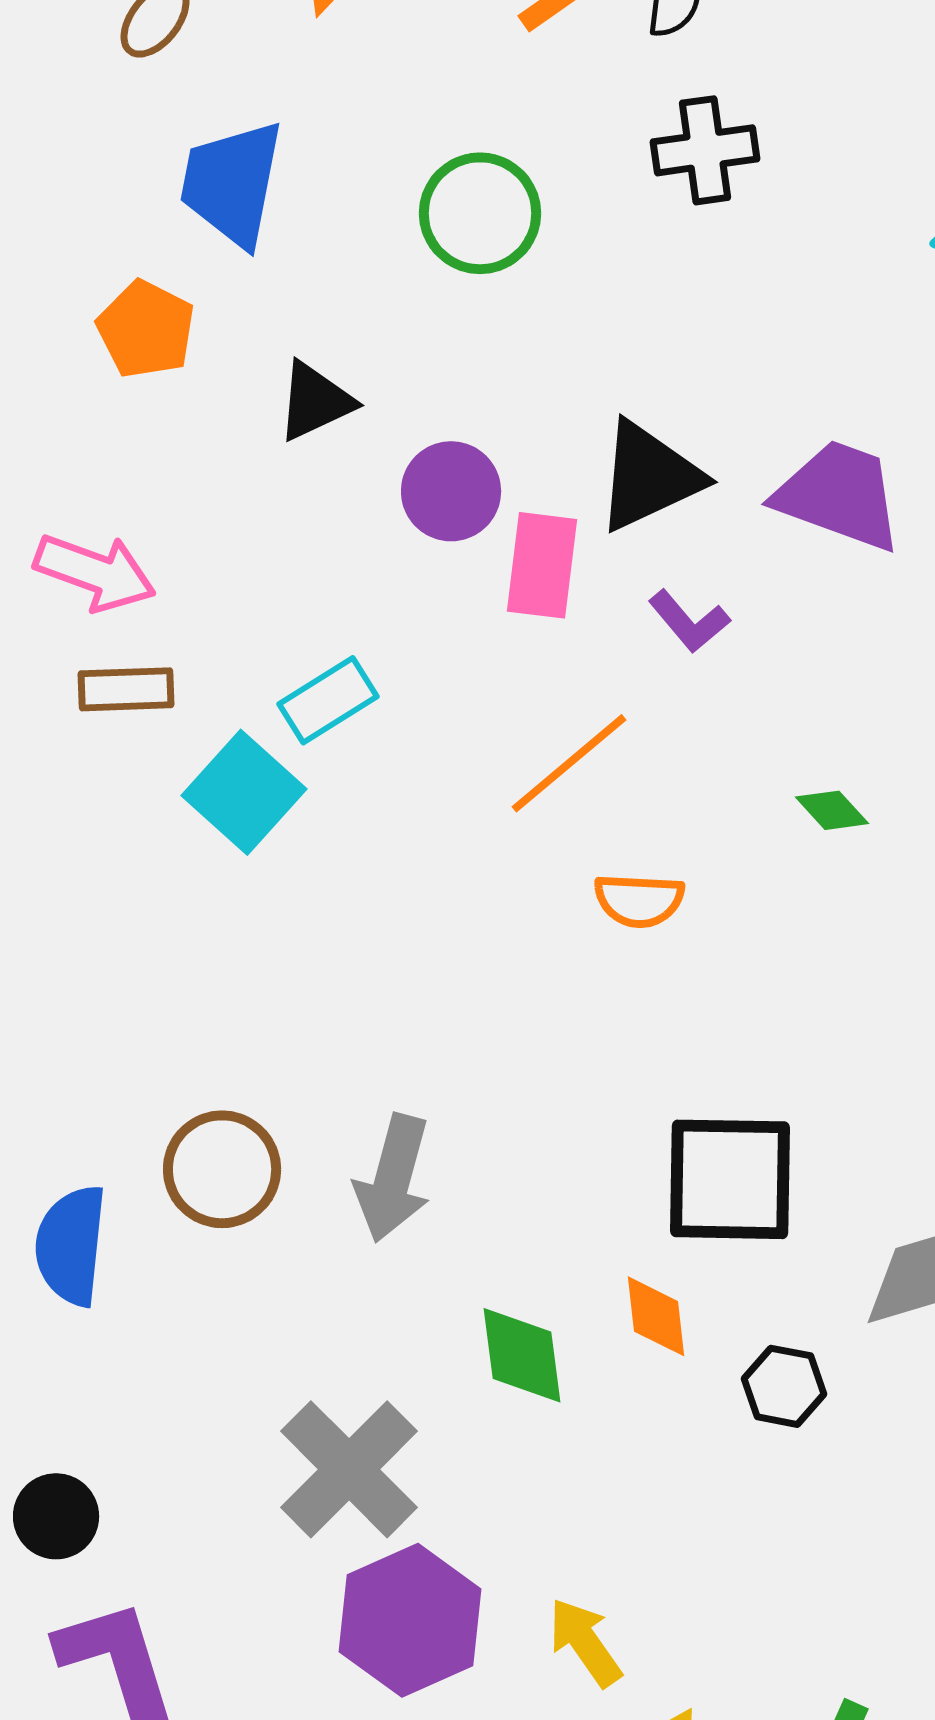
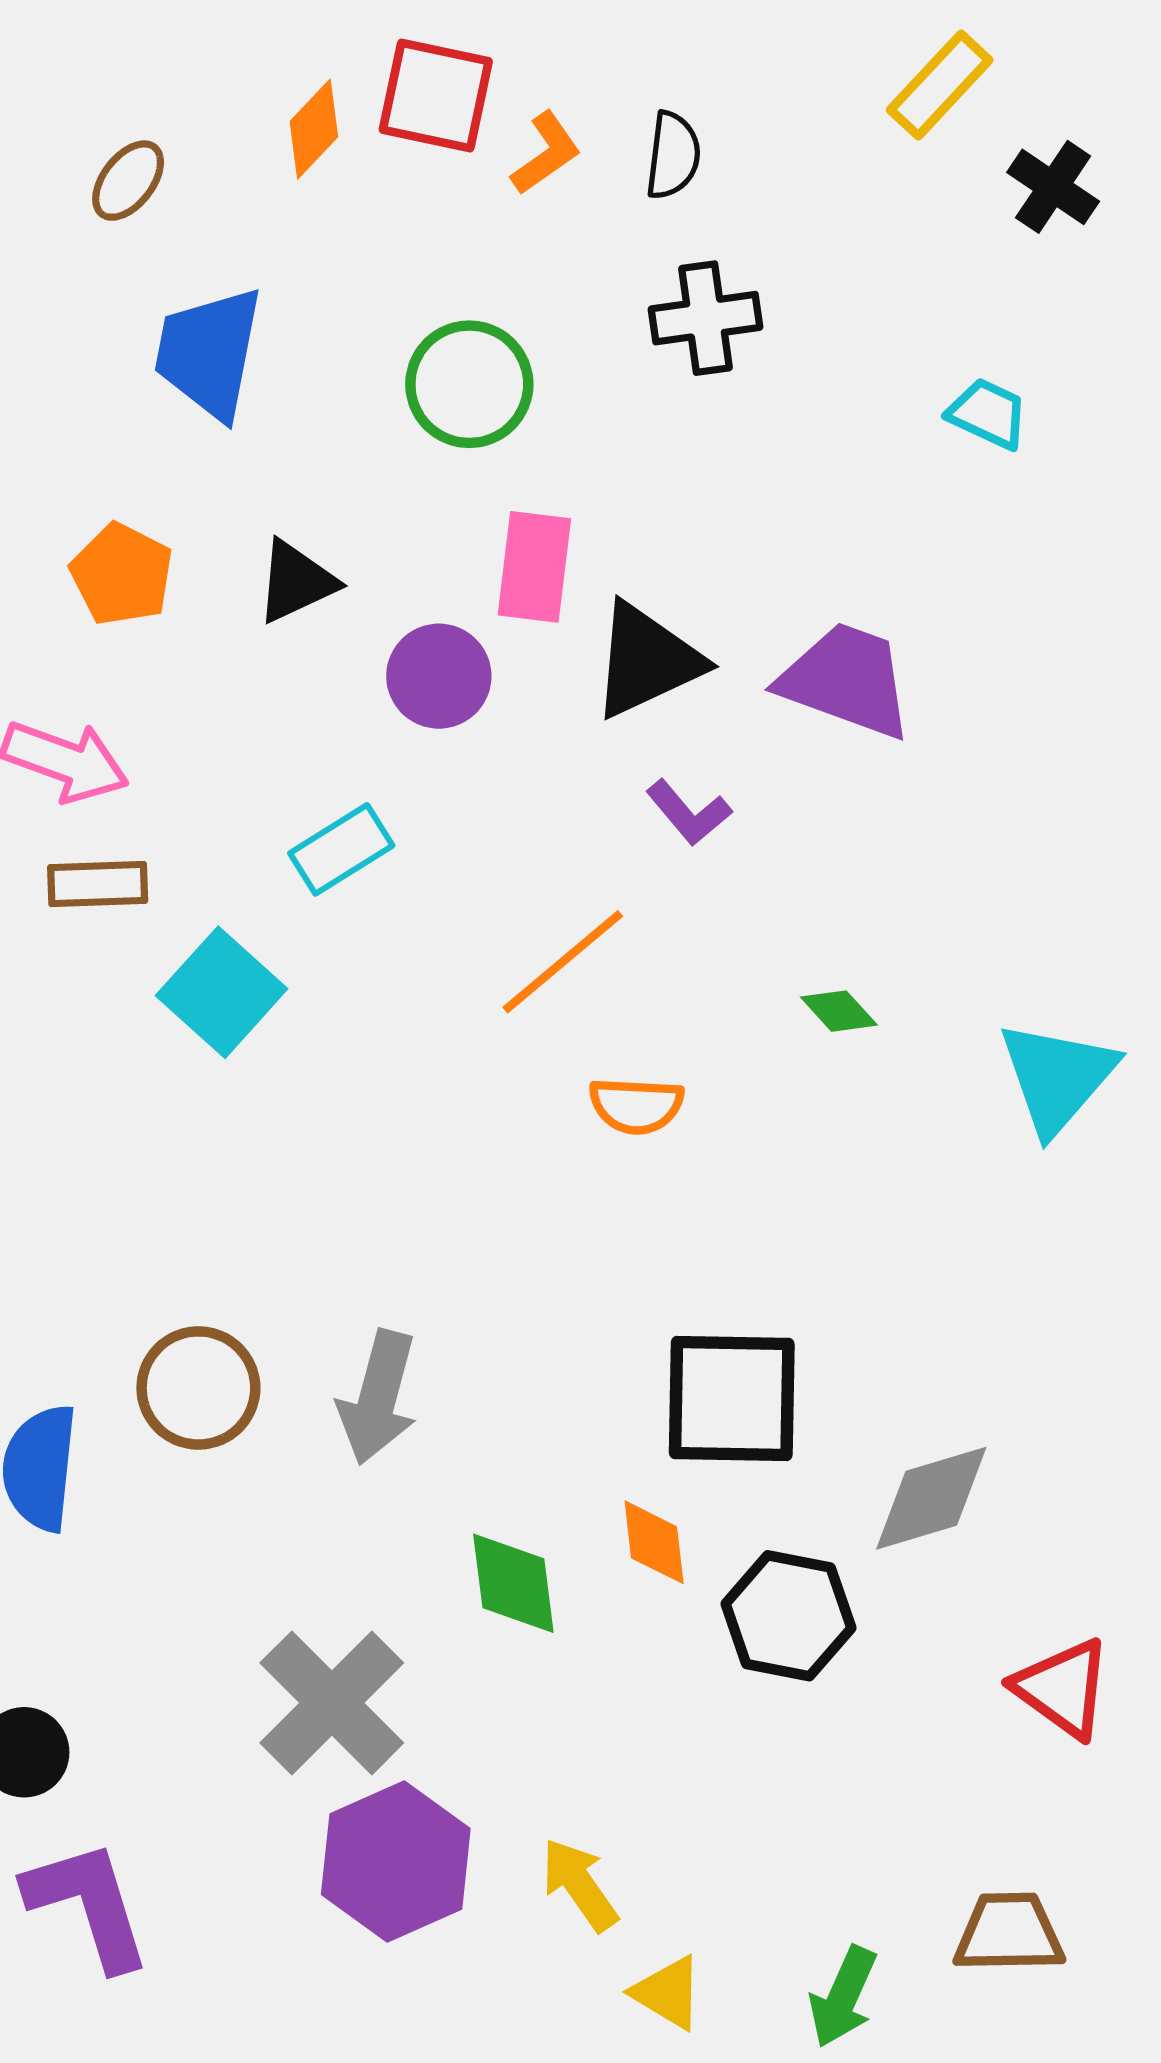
orange pentagon: (146, 329) -> (122, 574), moved
pink rectangle: (542, 565) -> (534, 567), moved
cyan rectangle: (328, 700) -> (341, 849), moved
black hexagon: (784, 1386) -> (788, 1616), size x1.5

